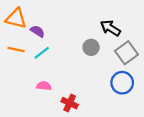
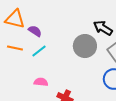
gray circle: (91, 47) -> (85, 46), size x1.5

